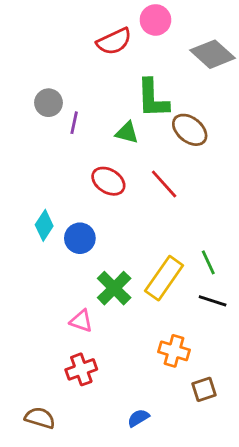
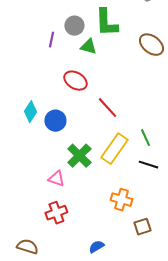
gray circle: (48, 103) -> (74, 26), moved
brown ellipse: (190, 130) -> (151, 45), moved
red line: (164, 184) -> (107, 108), moved

